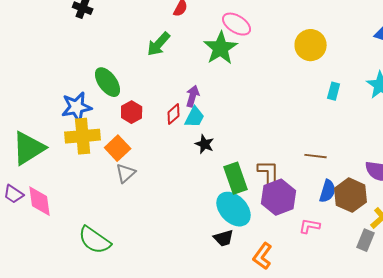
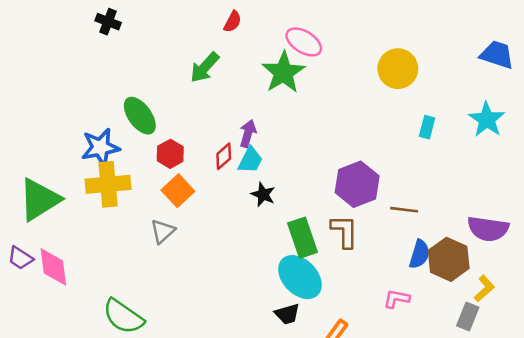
orange square: (118, 148) -> (178, 191), moved
purple hexagon: (279, 197) -> (357, 184), moved

